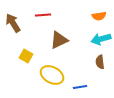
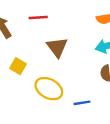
brown triangle: (59, 40) -> (57, 47), turned -42

